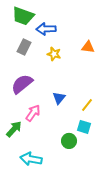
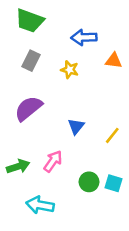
blue arrow: (46, 29) -> (84, 37), moved
pink arrow: (33, 113) -> (53, 161), moved
cyan square: (84, 127) -> (114, 183), moved
green arrow: (14, 129) -> (18, 166), turned 30

